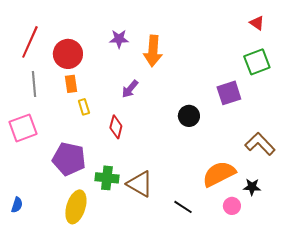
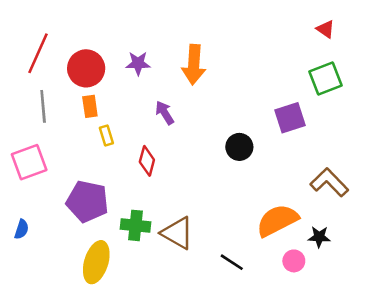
purple star: (119, 39) -> (138, 63), moved
purple arrow: (130, 89) -> (165, 113), turned 108
blue semicircle: (17, 205) -> (22, 229), moved

